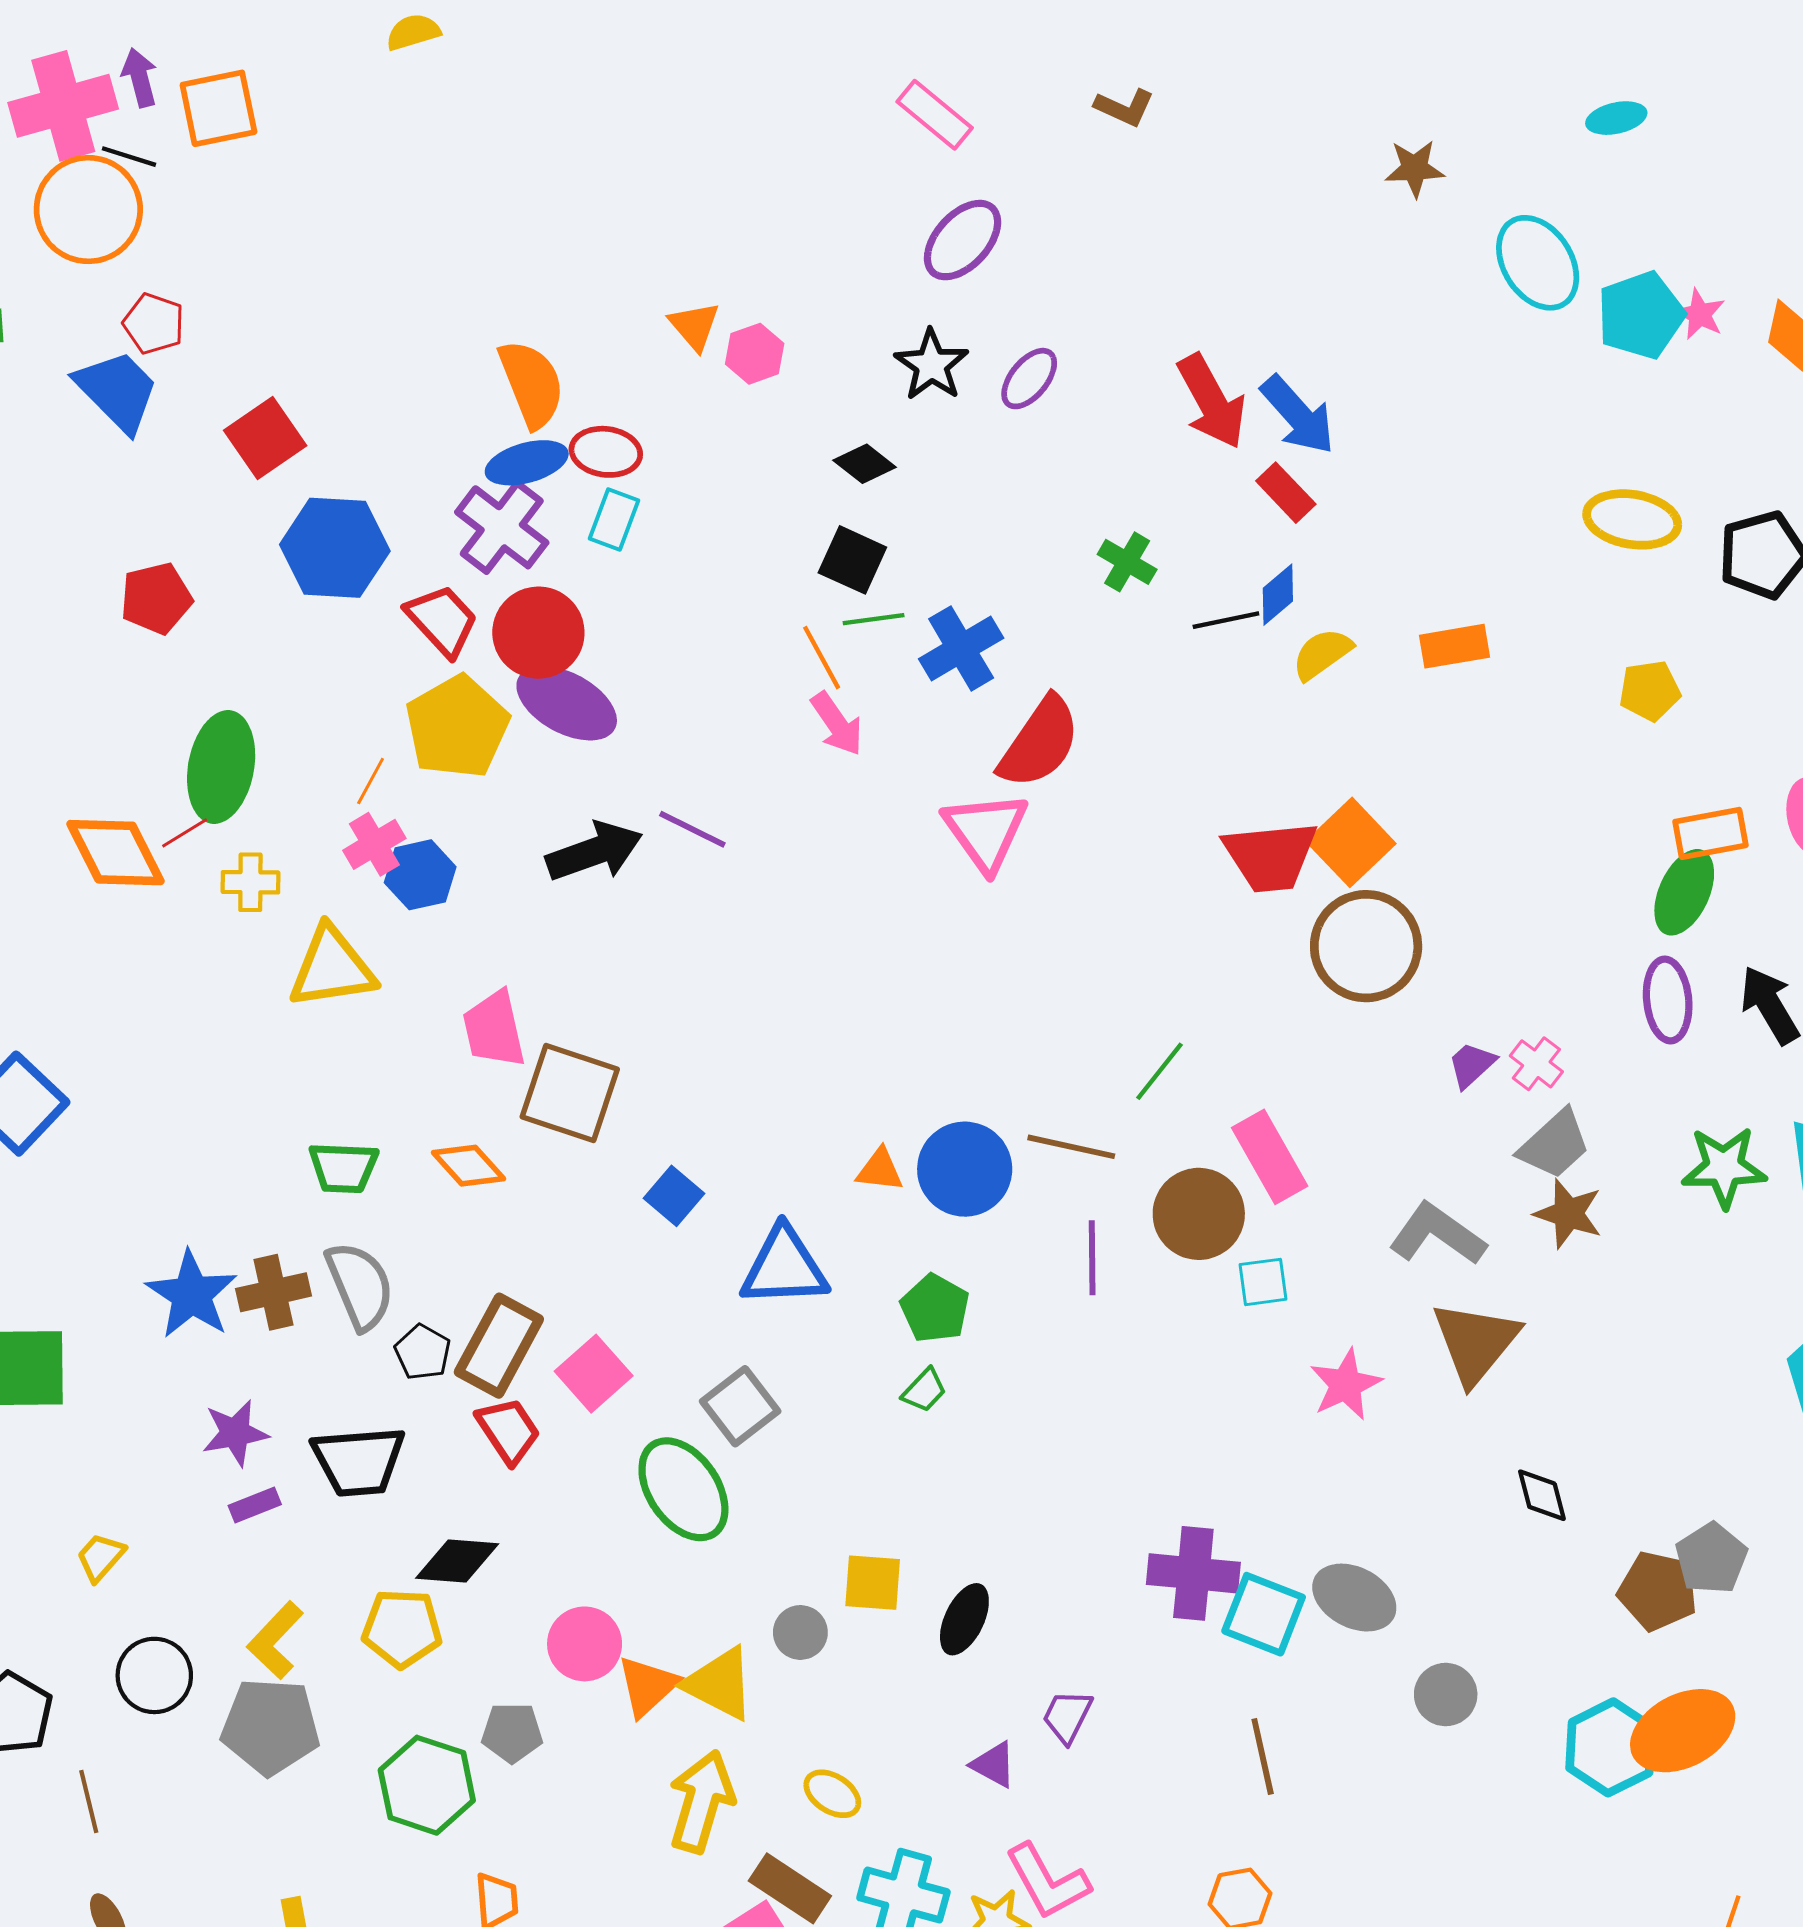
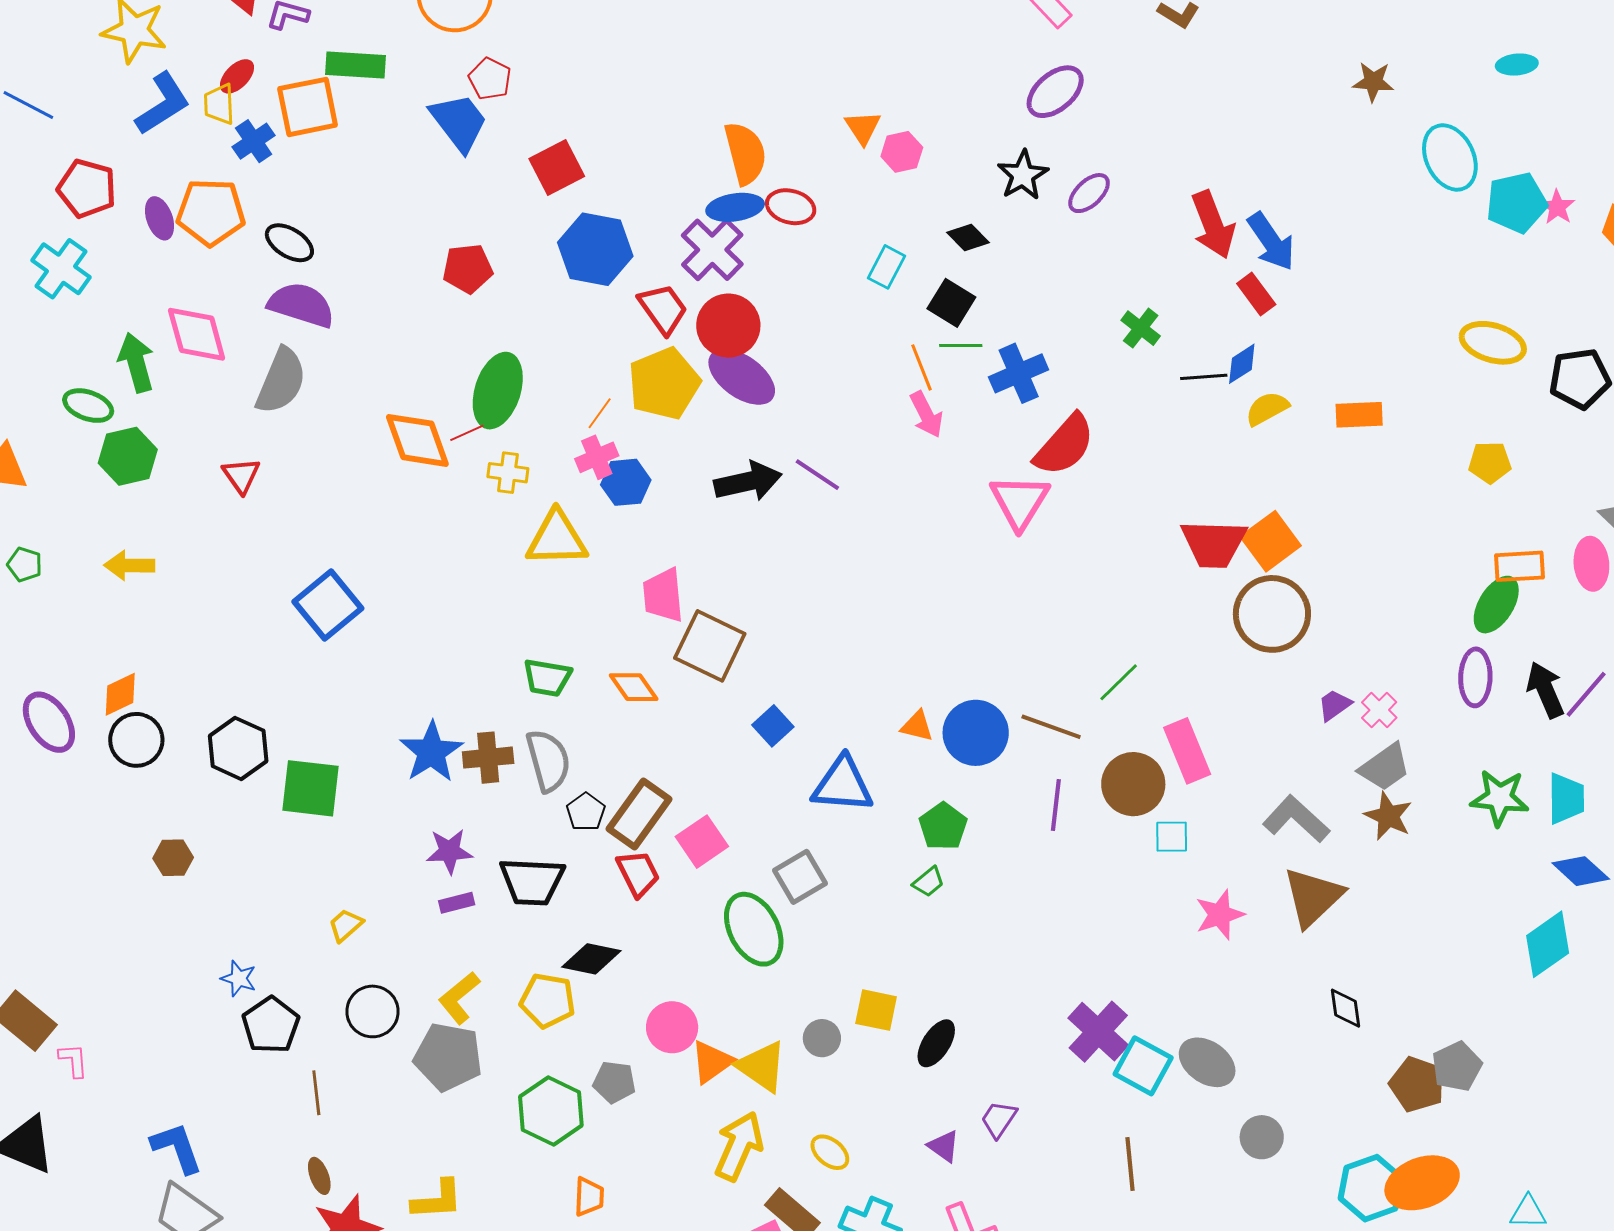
cyan rectangle: (614, 519) -> (886, 267), moved
purple cross: (1193, 1573) -> (1098, 1032), turned 30

